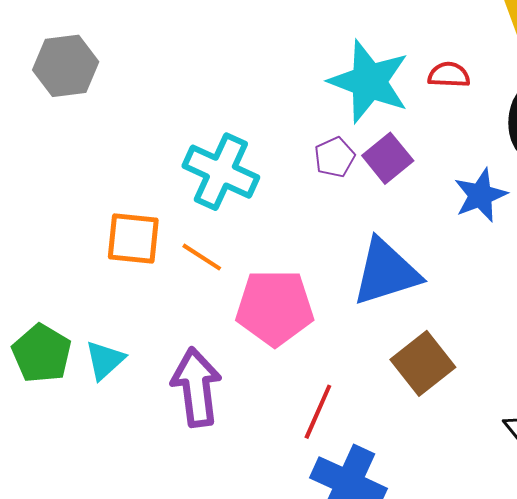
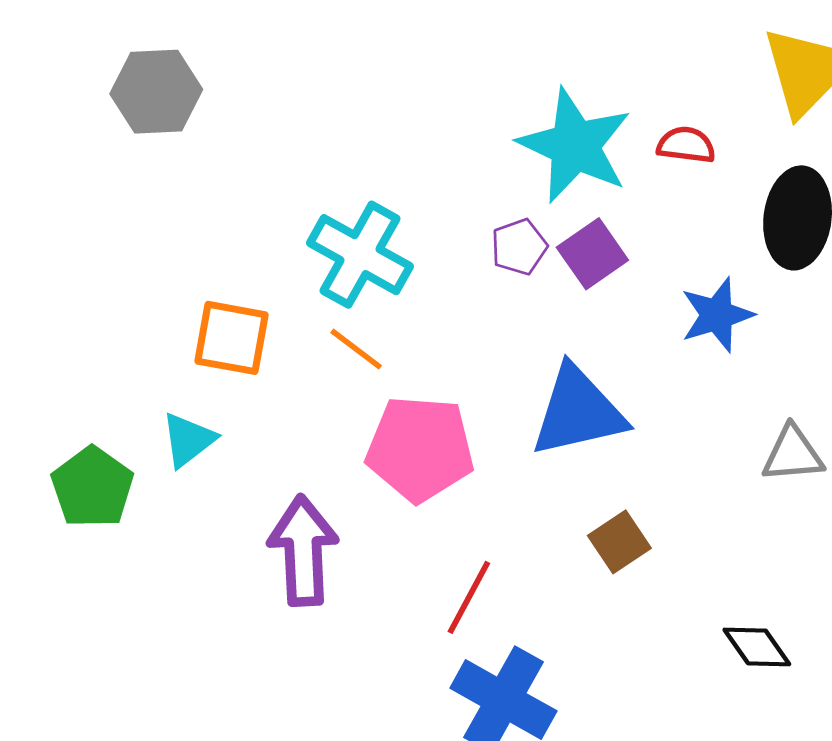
orange line: (202, 257) -> (356, 349), moved
cyan triangle: (105, 360) -> (188, 440), moved
brown square: (423, 363) -> (619, 542), size x0.7

